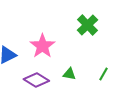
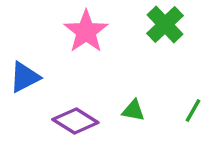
pink star: (42, 46) -> (86, 32), moved

